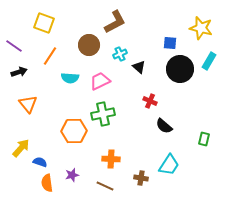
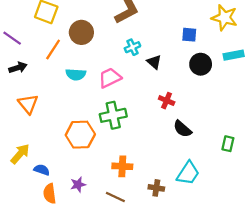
brown circle: (89, 45) -> (81, 32), moved
cyan rectangle: (209, 61) -> (234, 55), turned 48
black circle: (180, 69) -> (201, 64), size x0.7

